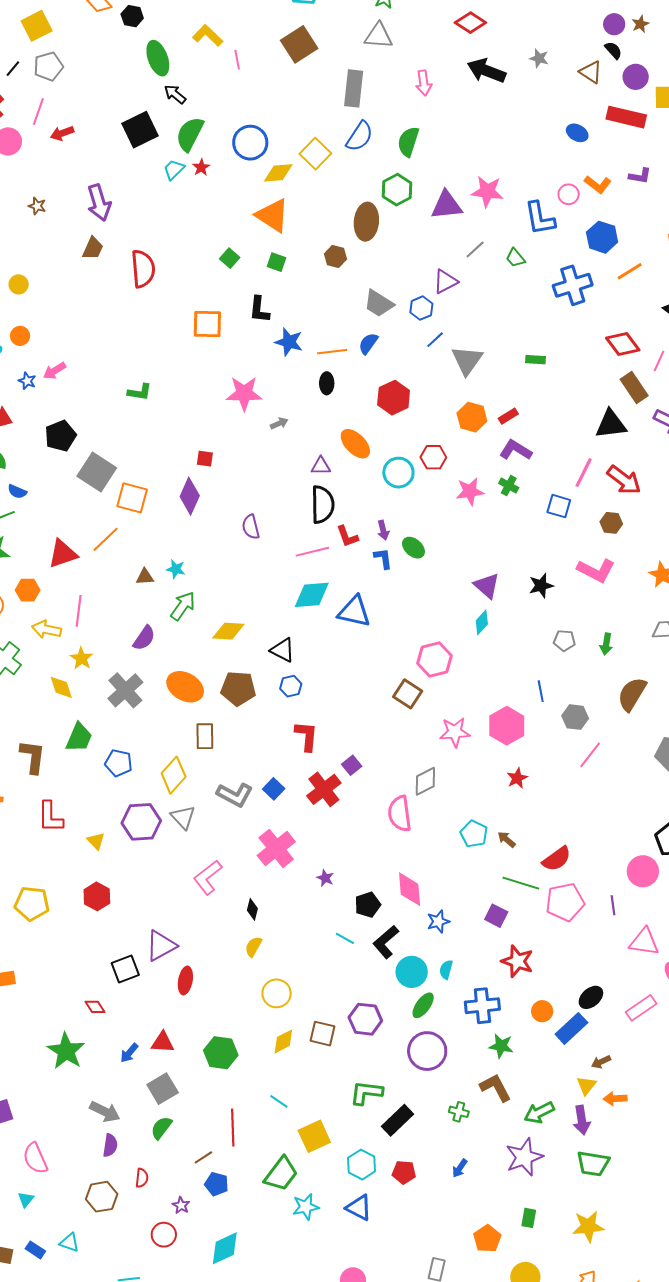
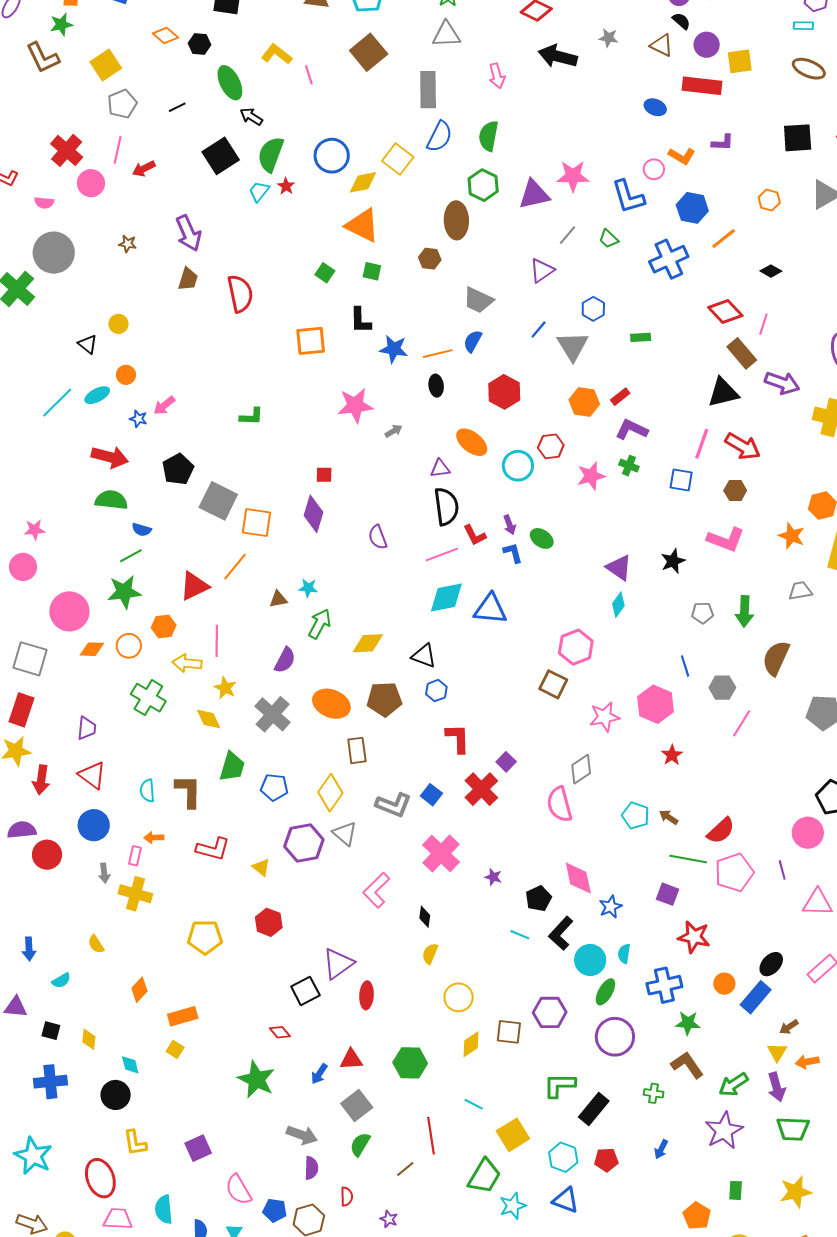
black line: (13, 69) -> (177, 107), moved, turned 30
blue hexagon: (421, 308) -> (593, 309), moved
green arrow: (606, 644) -> (744, 611), size x1.4
red L-shape: (50, 817) -> (213, 849), turned -68
blue pentagon: (217, 1184) -> (275, 1210), moved

